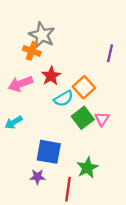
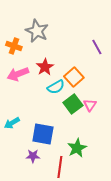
orange cross: (32, 51) -> (14, 46), moved
purple line: (110, 53) -> (97, 47), turned -42
cyan arrow: (14, 122) -> (12, 123), moved

